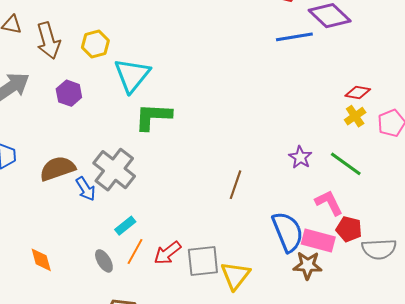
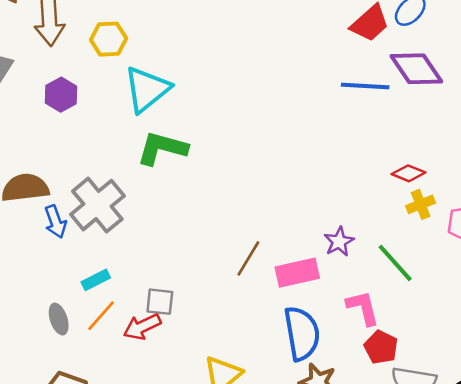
red diamond: (358, 93) -> (408, 173), moved
pink rectangle: (318, 241) -> (297, 273), moved, turned -40
gray square: (203, 261) -> (160, 302), moved, size x0.7

